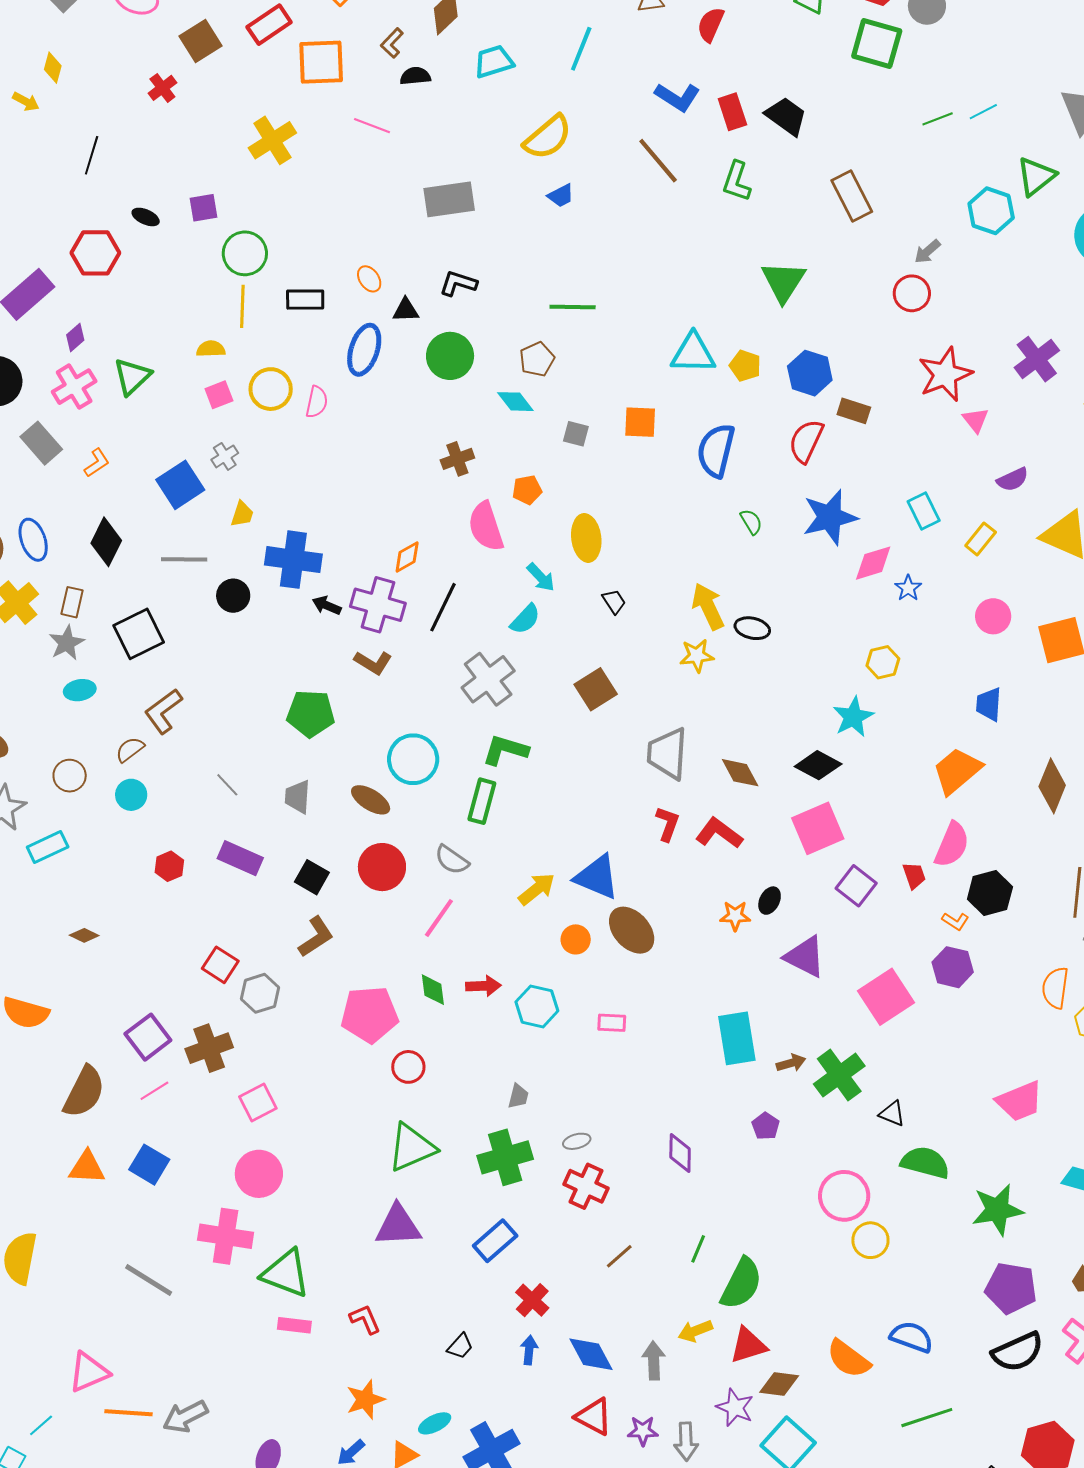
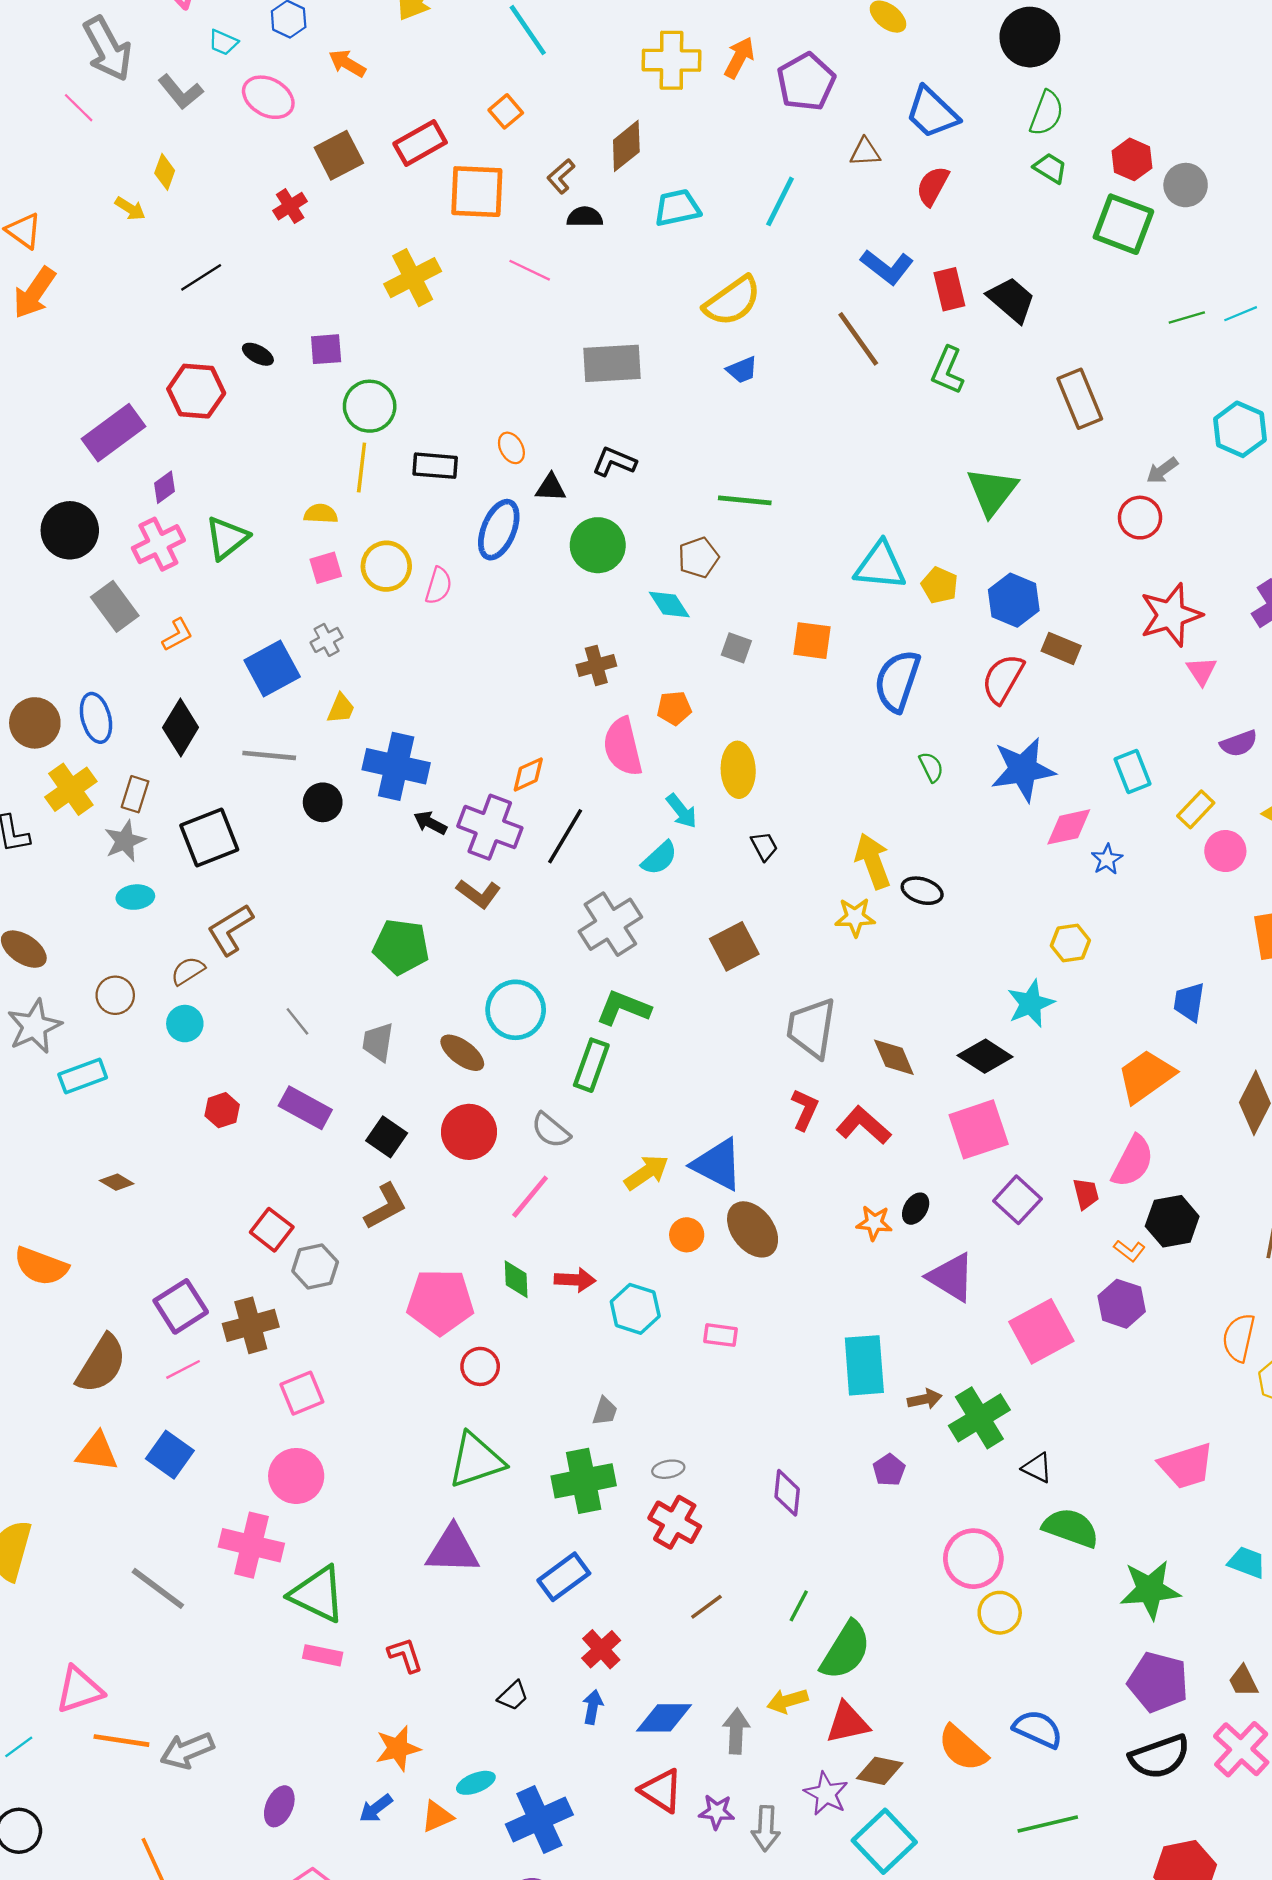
black line: (92, 155) -> (201, 277), turned 36
pink circle: (993, 616) -> (1225, 851), moved
blue diamond: (591, 1354) -> (664, 1718), turned -66

